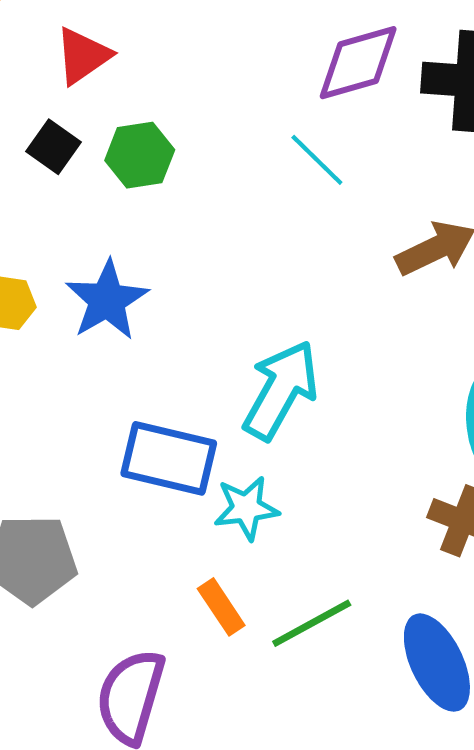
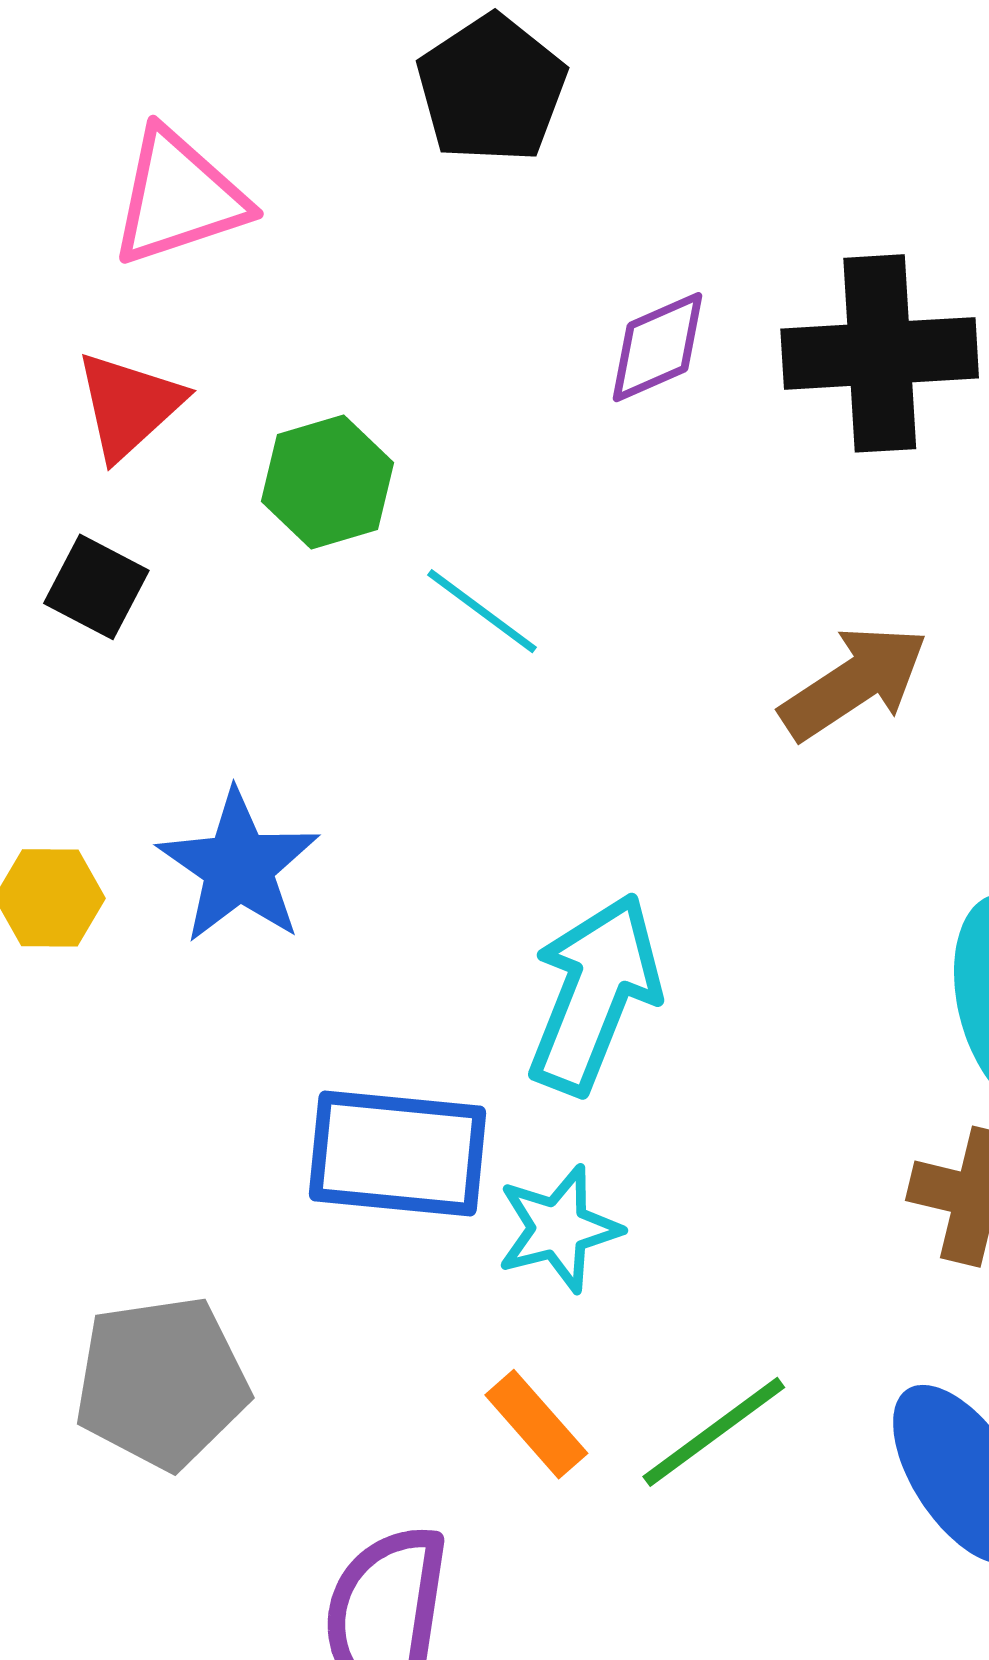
purple diamond: (358, 63) -> (658, 347), size x0.7
green hexagon: (140, 155) -> (328, 482), moved
cyan line: (317, 160) -> (482, 611), moved

